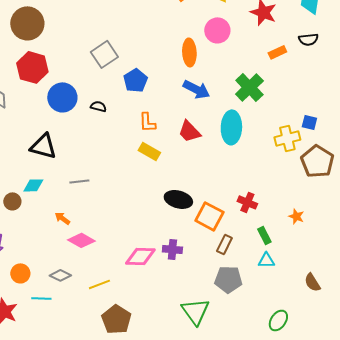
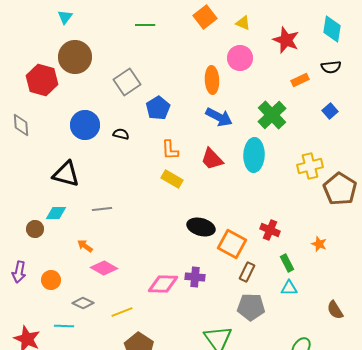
brown circle: (27, 23) -> (75, 57), moved
red hexagon: (32, 67) -> (42, 80), moved
blue square: (309, 122) -> (330, 111), moved, turned 35
orange circle: (20, 273) -> (51, 280), moved

